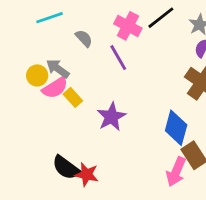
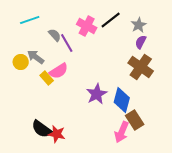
purple line: (118, 58) -> (67, 43), moved
pink semicircle: (55, 88) -> (59, 71), moved
purple star: (111, 117) -> (97, 94), moved

